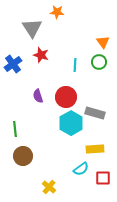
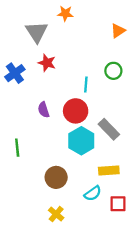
orange triangle: (103, 42) -> (118, 31), moved, turned 32
cyan line: (75, 65) -> (86, 85), moved
gray rectangle: (95, 113) -> (109, 129), turned 30
brown circle: (23, 156) -> (56, 177), moved

